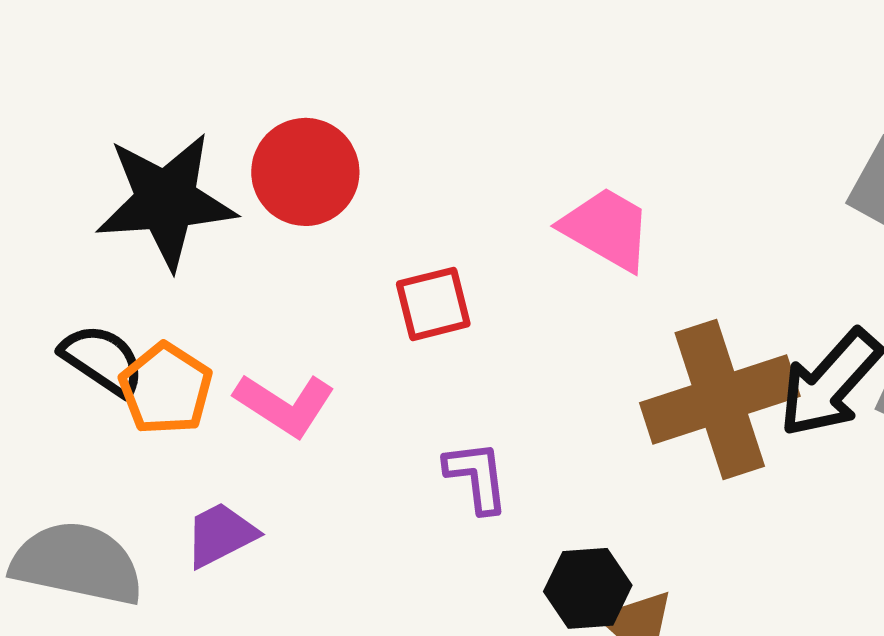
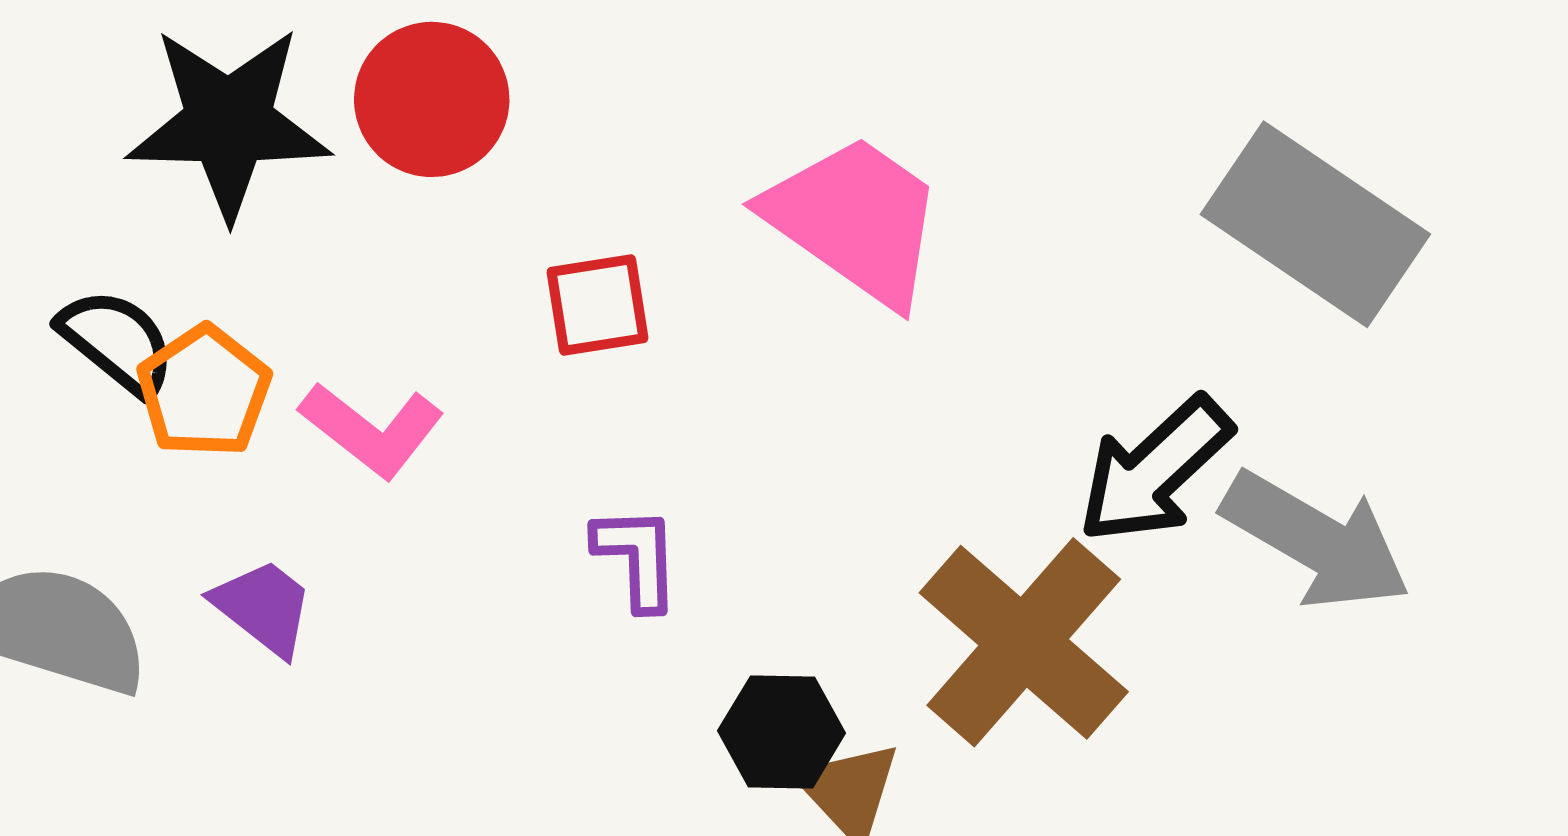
pink trapezoid: (606, 229) -> (855, 220), size x1.4
brown cross: (720, 399) -> (1024, 642), moved, turned -36
purple trapezoid: (221, 535) -> (263, 607), turned 60

